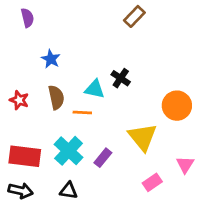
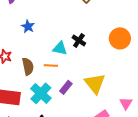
brown semicircle: (56, 97) -> (28, 66), moved
orange circle: (177, 106) -> (120, 38), moved
purple rectangle: (103, 158) -> (66, 87), moved

